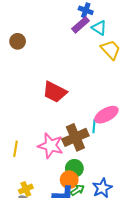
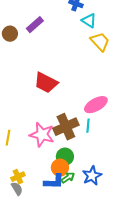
purple rectangle: (81, 25) -> (35, 25), moved
cyan line: (94, 126) -> (88, 126), moved

